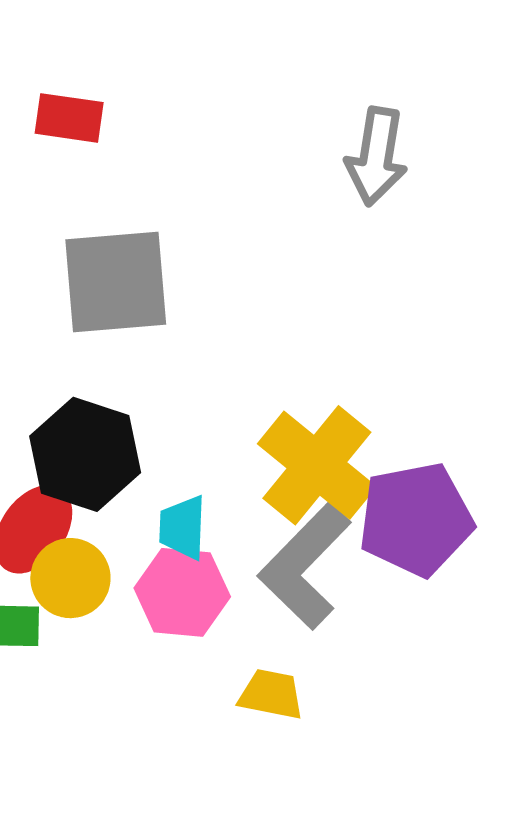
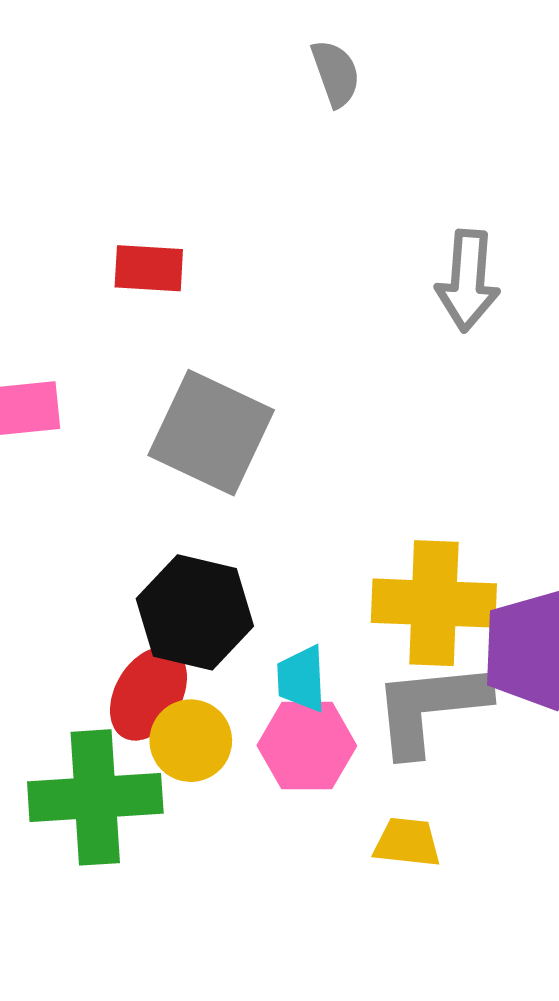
gray square: (116, 282) -> (211, 433), turned 35
yellow cross: (317, 465) -> (434, 603), turned -32
gray L-shape: (305, 566) -> (430, 708), turned 45

